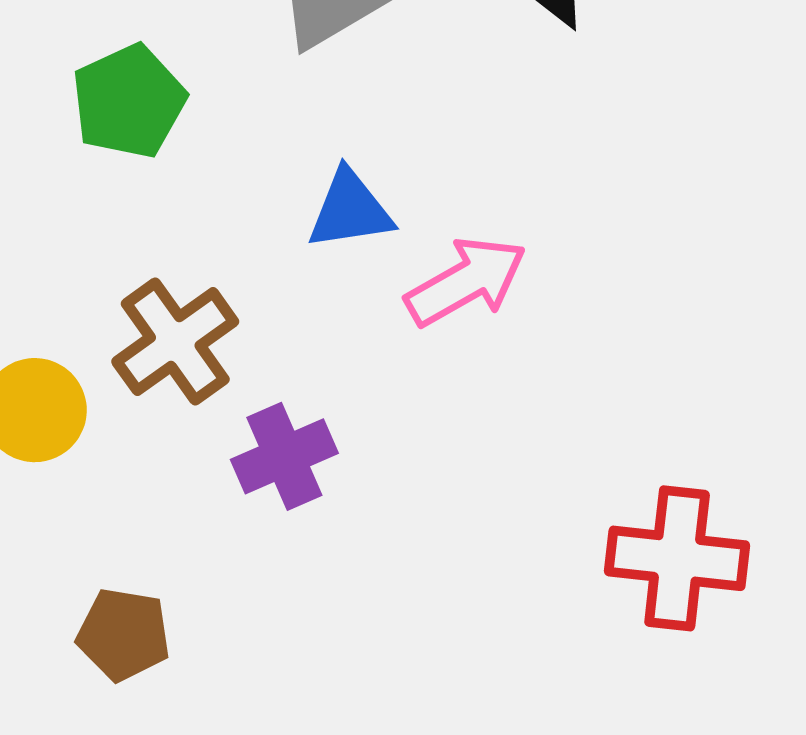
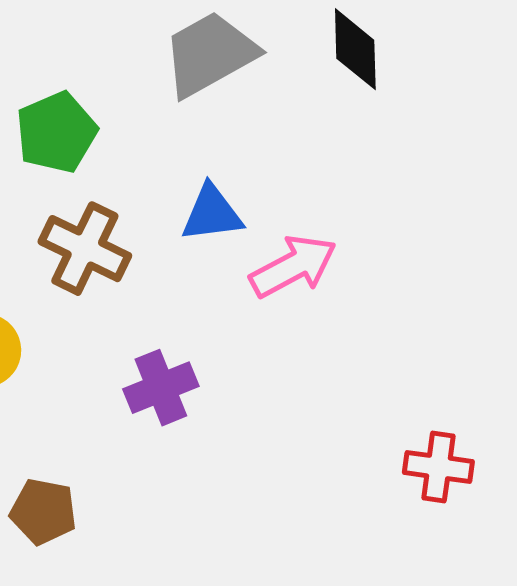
brown cross: (175, 342) -> (85, 249), moved, turned -30
red cross: (677, 558) -> (438, 467), size x0.7

